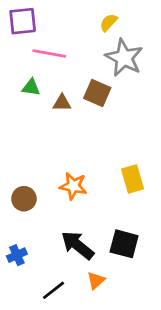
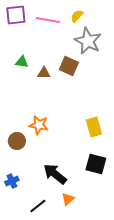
pink line: (49, 54) -> (48, 20), moved
orange star: (73, 186) -> (39, 125), moved
black square: (124, 244) -> (96, 164), moved

